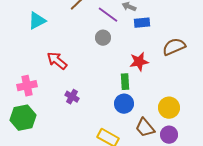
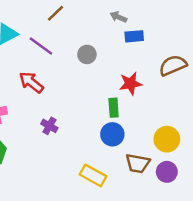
purple line: (108, 15) -> (41, 46), moved
brown trapezoid: (145, 128) -> (138, 163), turned -40

